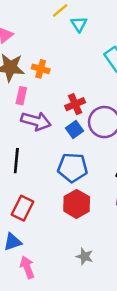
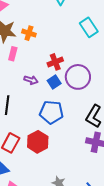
purple arrow: (36, 121) -> (31, 80), moved, size x0.6
red hexagon: (77, 204) -> (38, 142), moved

